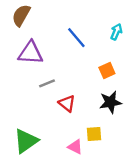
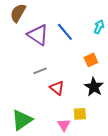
purple triangle: (31, 53) -> (38, 35), moved, turned 30
black star: (110, 102) -> (94, 87), turned -30
pink triangle: (75, 147) -> (64, 125), turned 32

